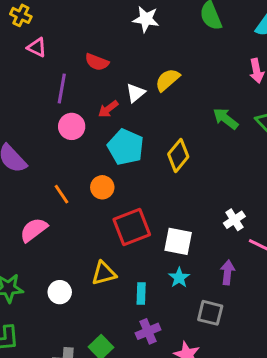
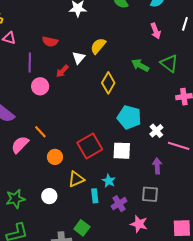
cyan pentagon: (126, 147) -> (129, 117), moved
yellow diamond: (178, 155) -> (108, 83), moved
orange circle: (102, 187) -> (55, 157), moved
pink semicircle: (34, 230) -> (20, 145), moved
cyan star: (179, 278) -> (109, 181), moved
cyan rectangle: (141, 294) -> (95, 196), moved
purple cross: (148, 331) -> (119, 204), moved

